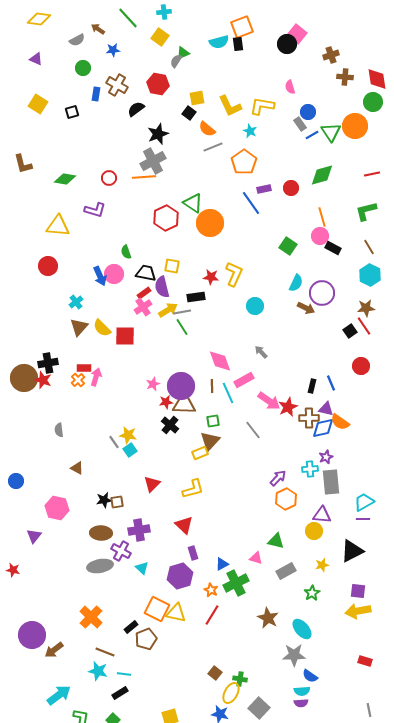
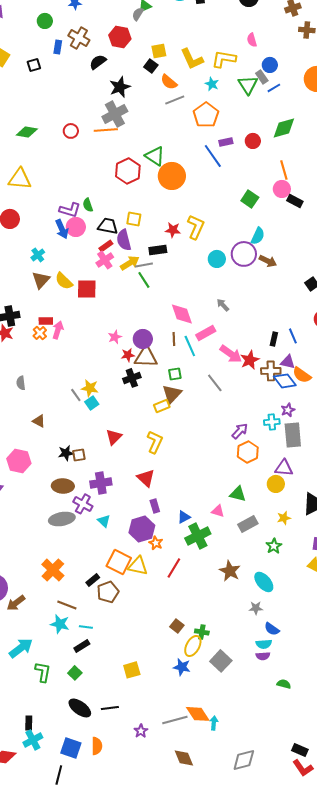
green triangle: (331, 132) -> (248, 85), moved
purple L-shape: (95, 210) -> (70, 210), moved
purple circle: (322, 293) -> (244, 254), moved
purple circle: (181, 386) -> (143, 339), size x0.7
black cross: (170, 425) -> (132, 378), turned 30
blue diamond: (323, 428) -> (285, 381), turned 65
yellow L-shape: (193, 489) -> (155, 442), turned -50
orange star: (211, 590) -> (156, 543), moved
gray star: (294, 655) -> (256, 608), size x0.6

